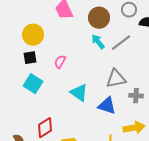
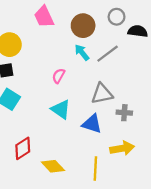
pink semicircle: (60, 62) -> (58, 76), moved

